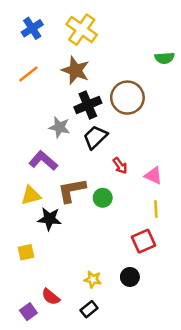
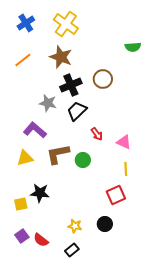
brown circle: (127, 98) -> (103, 79), size x0.7
black star: (49, 219) -> (40, 193), moved
purple square: (28, 312) -> (22, 236), moved

